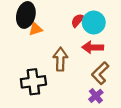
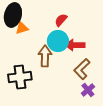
cyan circle: (94, 23) -> (58, 41), moved
purple cross: (96, 96) -> (88, 90), moved

